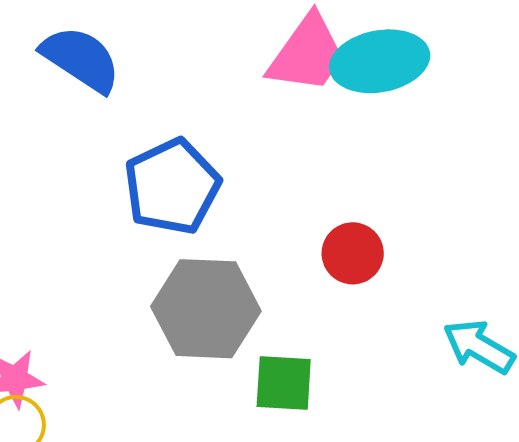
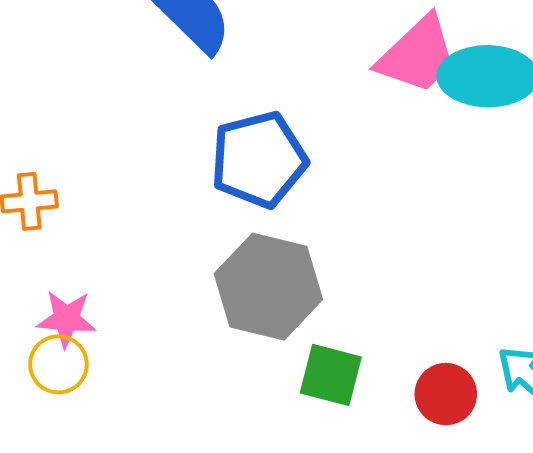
red circle: (353, 253) -> (446, 394), moved

